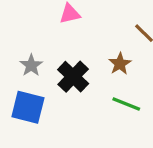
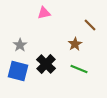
black cross: (73, 77) -> (46, 64), moved

